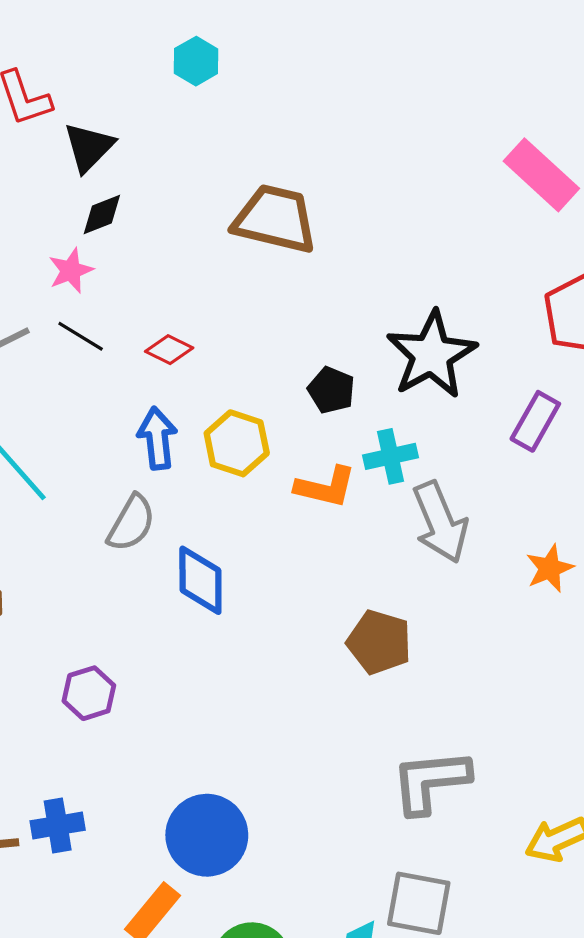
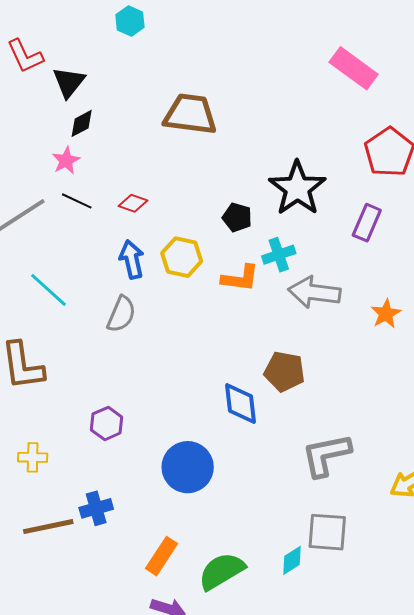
gray arrow: (440, 522) -> (314, 292), turned 126
blue diamond: (200, 580) -> (241, 404), moved
blue circle: (207, 835) -> (188, 467), moved

